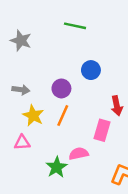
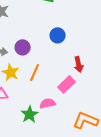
purple circle: (61, 88) -> (23, 47), moved
pink rectangle: (102, 130) -> (67, 84), turned 30

